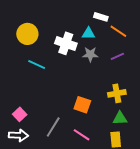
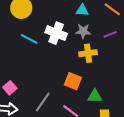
white cross: (66, 43) -> (56, 33), moved
yellow cross: (117, 93) -> (88, 53), moved
green triangle: (120, 118) -> (95, 96), moved

